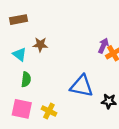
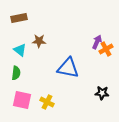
green semicircle: (26, 79) -> (16, 73), moved
blue triangle: (82, 86) -> (68, 68), moved

